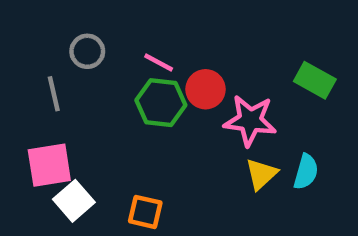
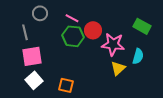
pink square: (49, 165) -> (32, 56), moved
cyan semicircle: (306, 172) -> (138, 56), moved

